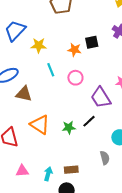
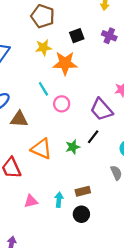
black square: (92, 42) -> (77, 36), moved
yellow star: (39, 45) -> (43, 48), moved
orange star: (74, 50) -> (65, 63), size x1.6
pink circle: (75, 78) -> (62, 104), moved

